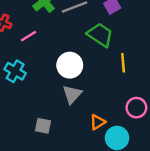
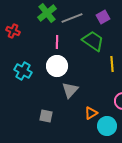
pink line: (28, 36) -> (57, 42), moved, turned -56
white circle: (70, 65) -> (57, 66), moved

